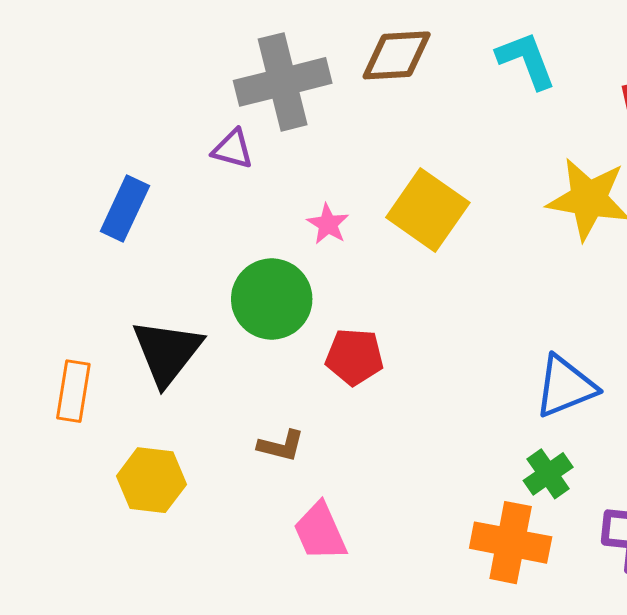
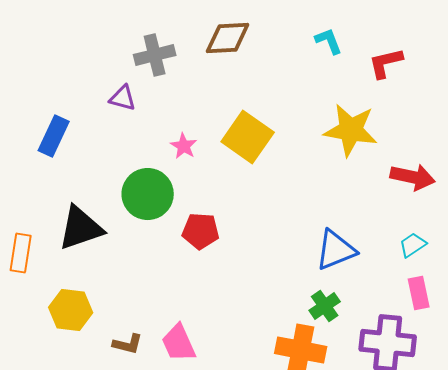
cyan L-shape: (526, 60) -> (329, 41), moved, size x0.7
gray cross: (283, 82) -> (155, 55), size x0.7
black triangle: (167, 352) -> (81, 228), turned 33
brown L-shape: (281, 446) -> (128, 344), moved

